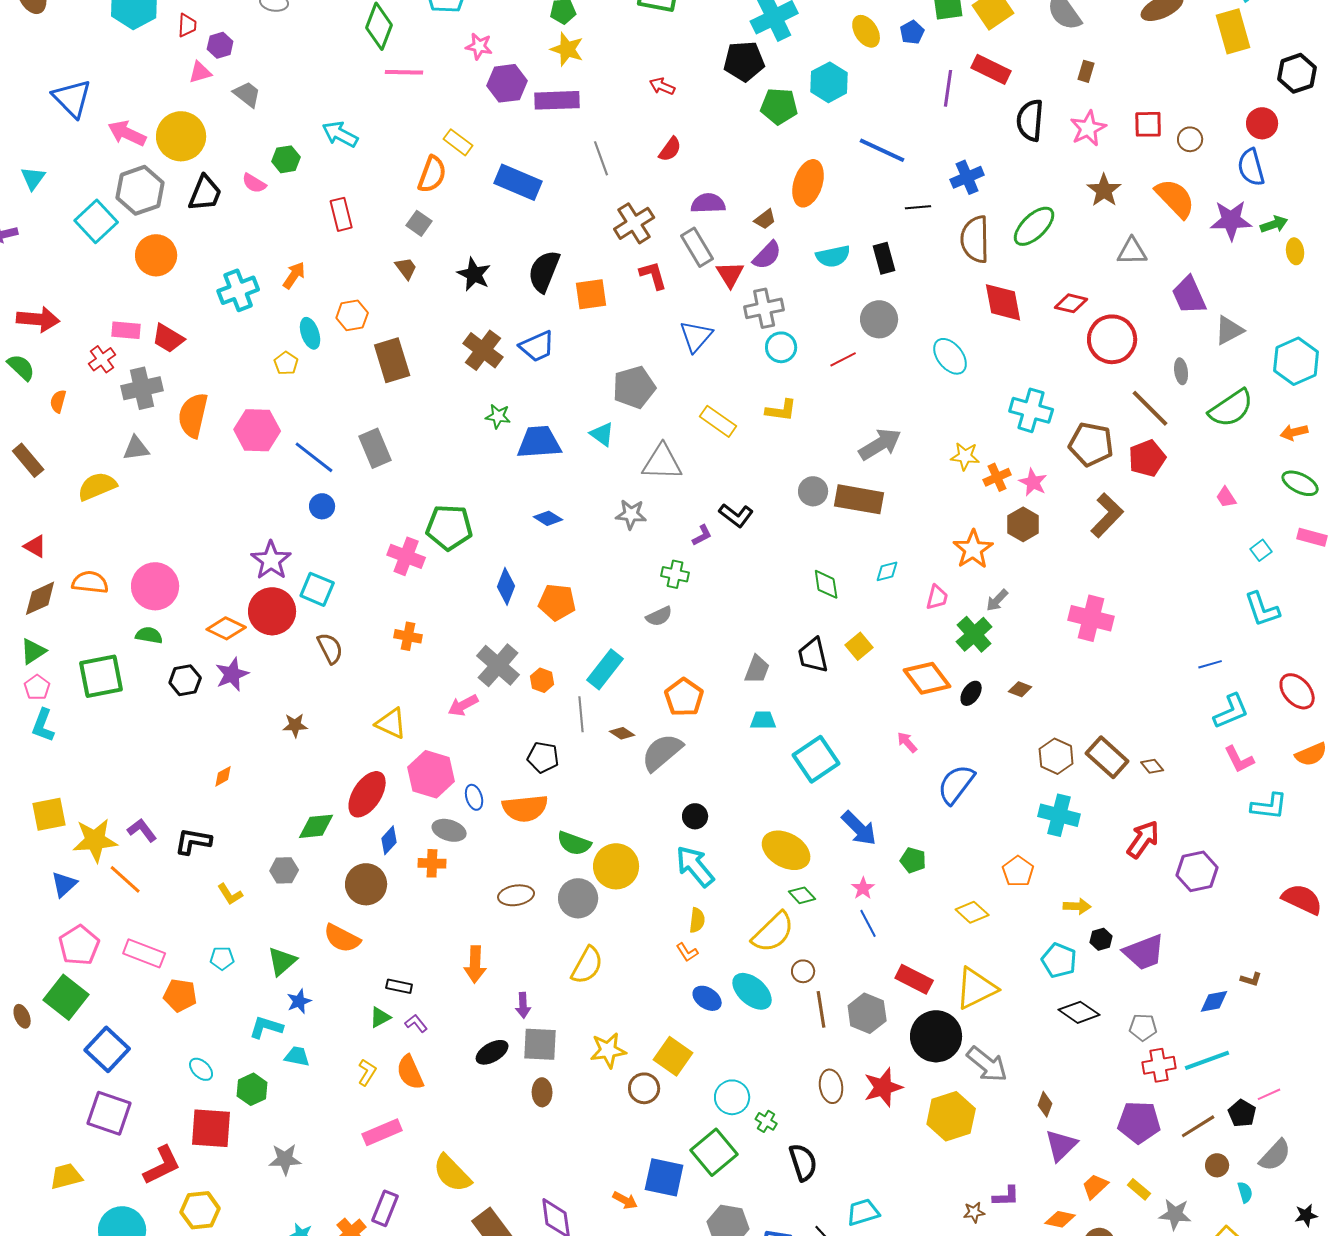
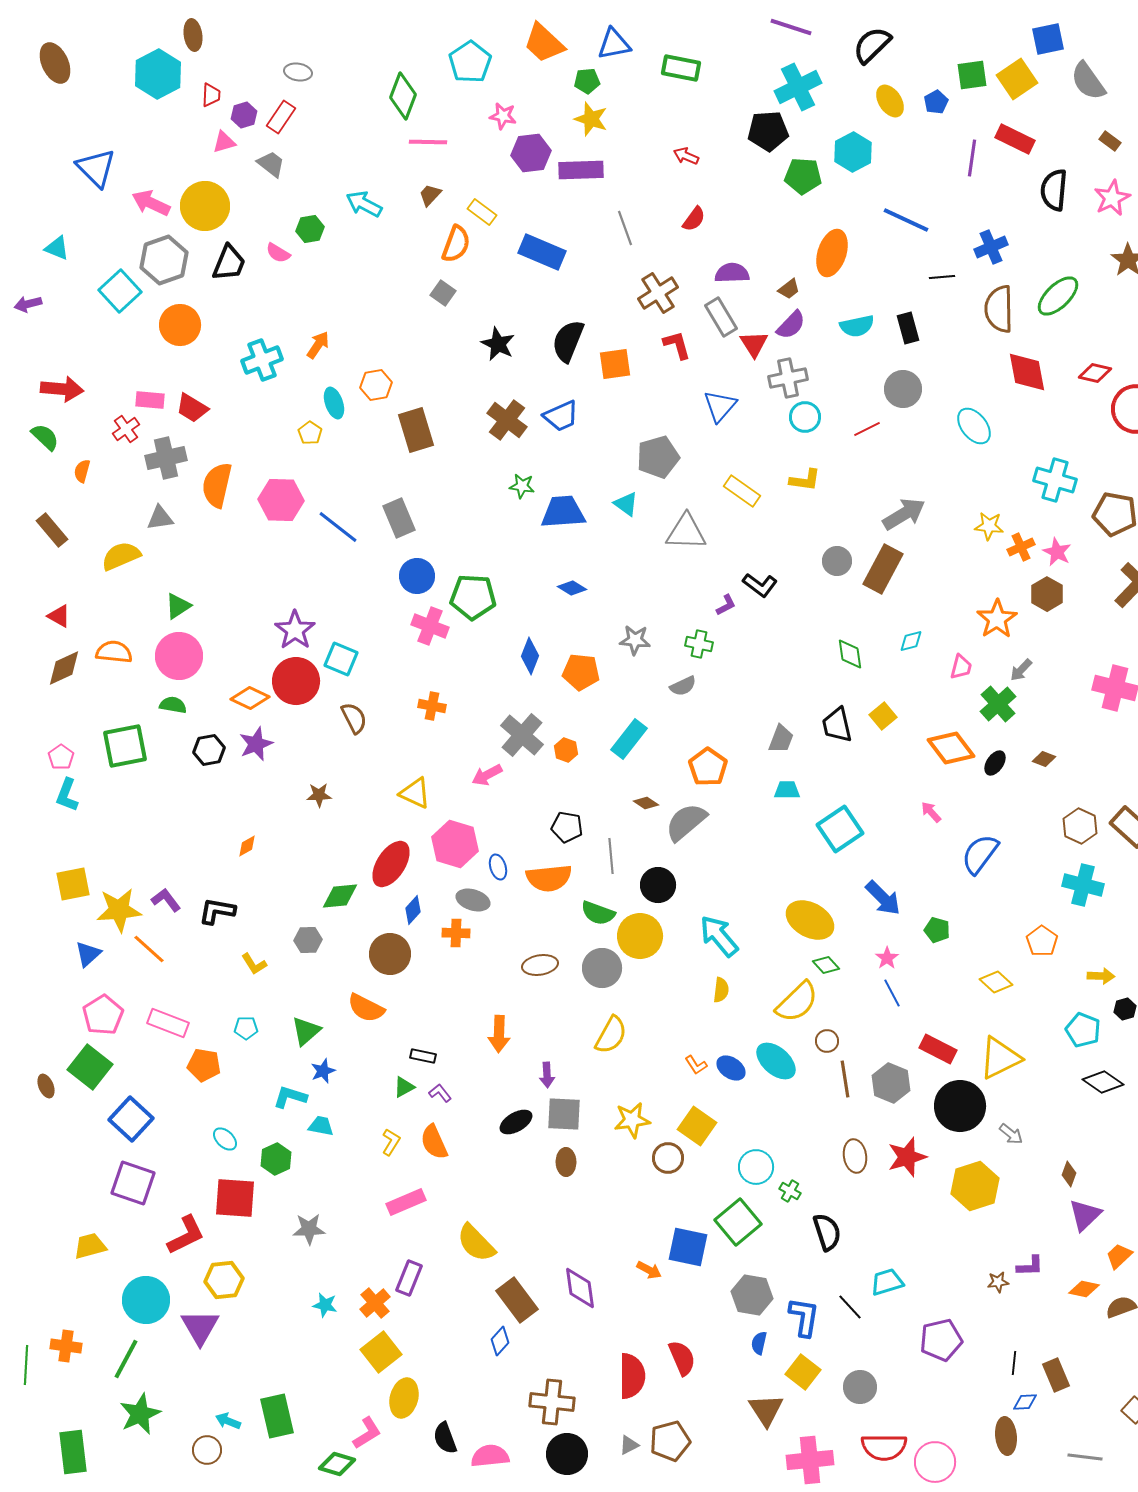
brown rectangle: (1086, 71) -> (1110, 141), turned -70
cyan triangle: (33, 178) -> (57, 248), turned -44
red rectangle: (341, 214) -> (281, 117), moved, turned 48
brown trapezoid: (406, 268) -> (430, 195), moved, turned -100
brown rectangle: (859, 499) -> (883, 569), turned -72
blue circle: (322, 506) -> (417, 576), moved, size x1.4
gray star: (631, 514) -> (635, 640), moved
green triangle: (33, 651) -> (178, 606), moved
gray line: (581, 714) -> (611, 856), moved
black circle: (695, 816) -> (658, 885), moved, size x1.4
orange L-shape: (687, 952) -> (696, 1065), moved
gray arrow: (987, 1064) -> (1011, 1134), size x0.6

